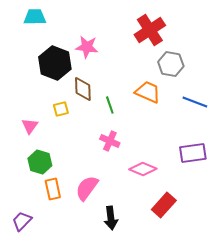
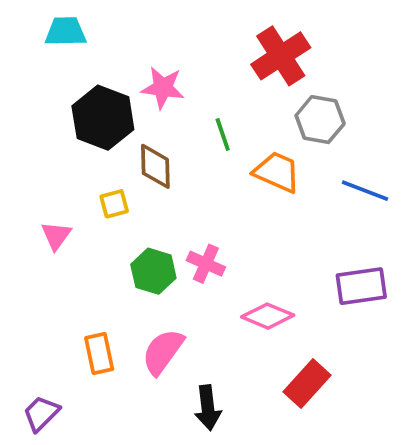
green line: (110, 105) -> (223, 135), moved
green hexagon: (40, 162) -> (153, 271), moved

